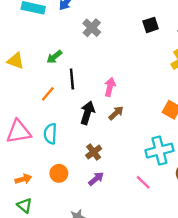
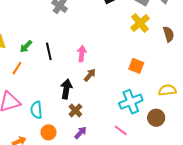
green arrow: (54, 57) -> (26, 46), moved
orange line: (48, 94) -> (17, 68), moved
black arrow: (87, 113) -> (66, 89), moved
cyan semicircle: (50, 134) -> (36, 110), moved

